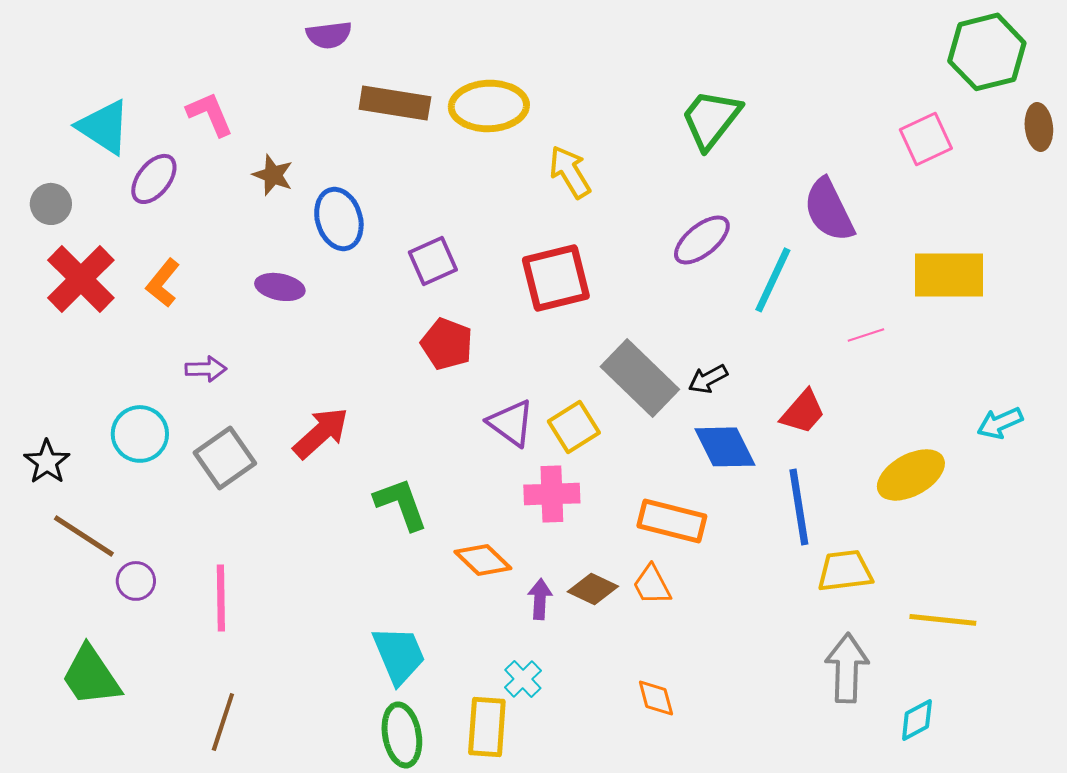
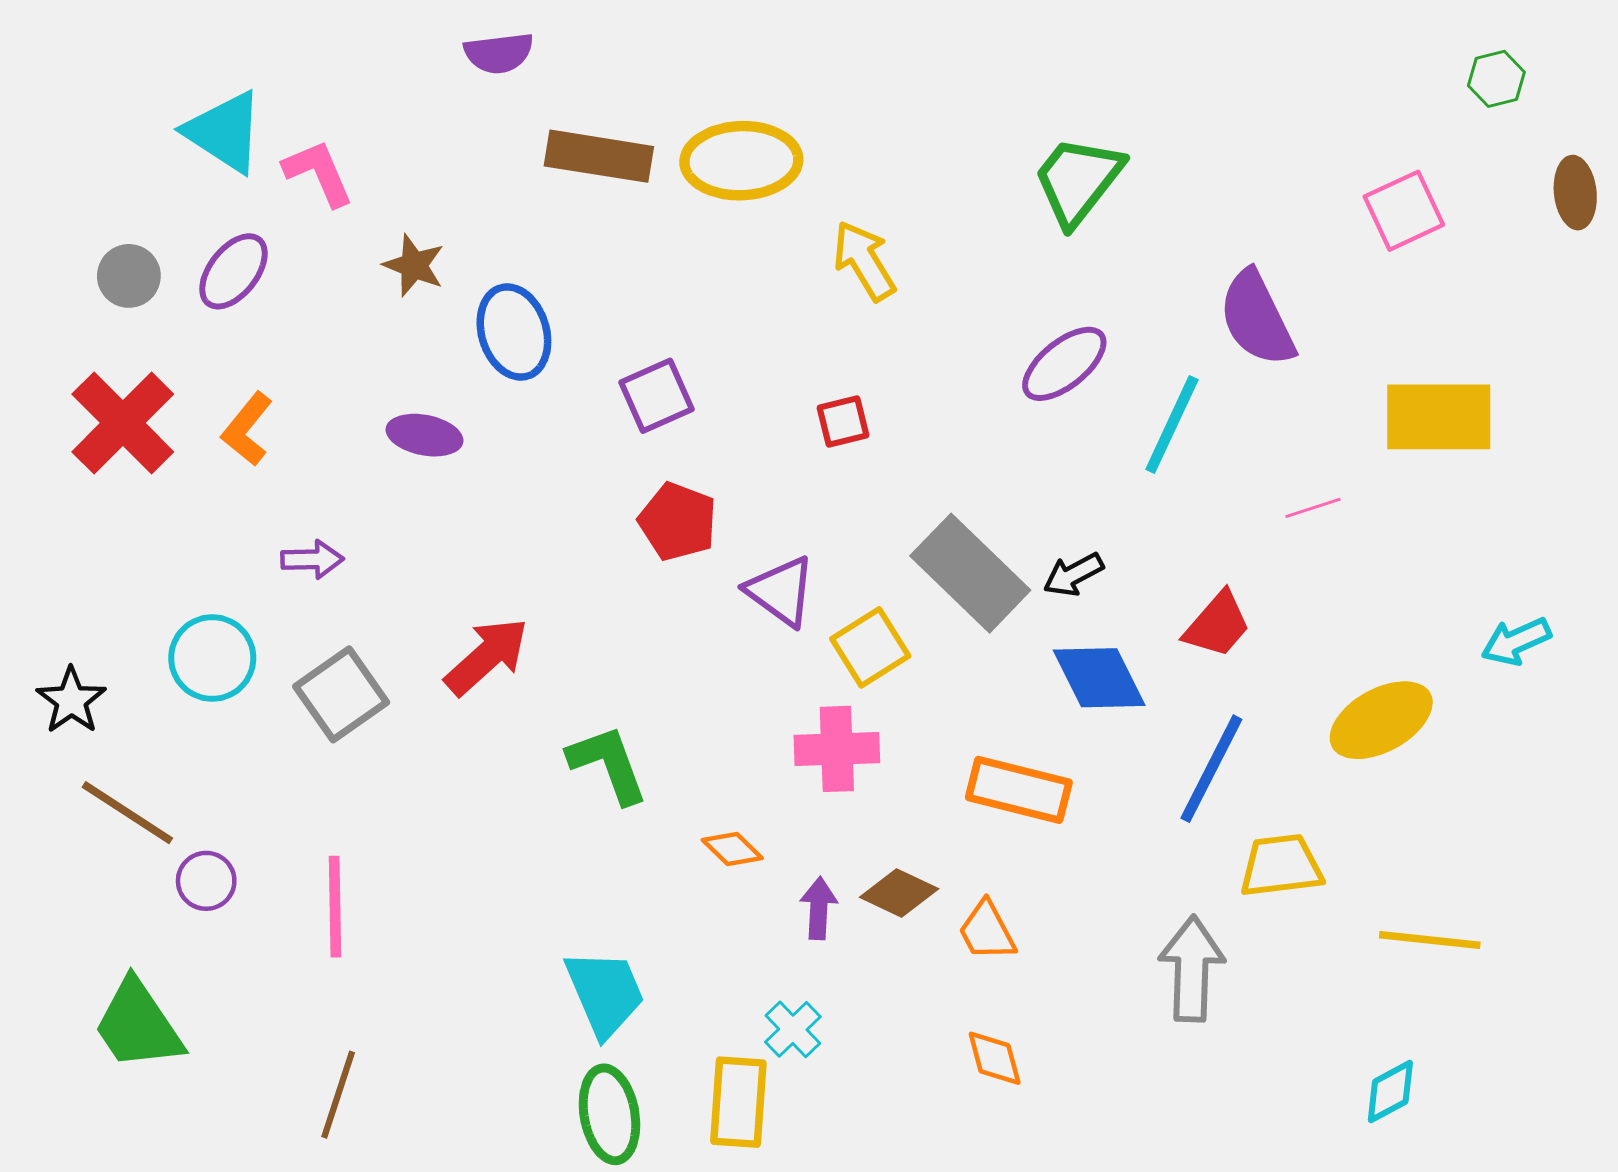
green hexagon: (987, 52) -> (1496, 79), size x0.5
cyan triangle: (104, 127) -> (224, 132), moved
gray circle: (51, 204) -> (129, 276), moved
red square: (556, 278) -> (843, 421), size x0.5
purple triangle: (511, 423) -> (781, 591), moved
blue line: (799, 507) -> (1211, 769), turned 36
orange diamond: (483, 560) -> (732, 849), size x0.7
orange trapezoid: (652, 585) -> (987, 931), moved
gray arrow: (847, 668) -> (1192, 969), moved

